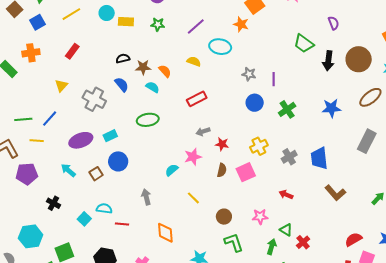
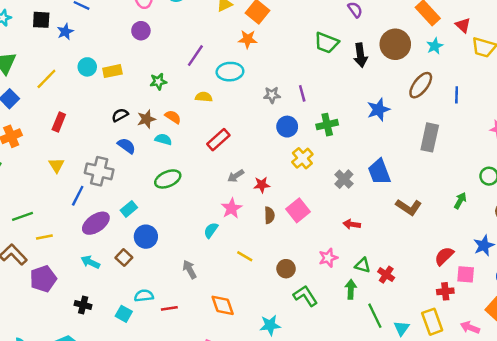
green star: (158, 24) -> (158, 82), moved
green cross: (287, 109) -> (327, 125), turned 36
blue line: (50, 119) -> (78, 196), moved
yellow cross: (259, 146) -> (302, 158), moved

